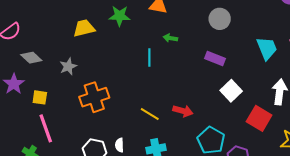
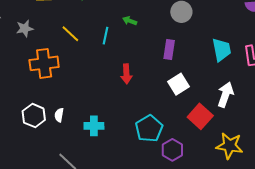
purple rectangle: (215, 58) -> (169, 50), turned 66
red arrow: (183, 111) -> (126, 74), moved, turned 60
yellow line: (150, 114) -> (70, 34), moved

